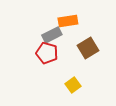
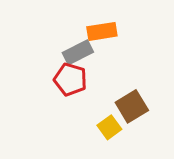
brown square: (88, 48) -> (132, 106), moved

